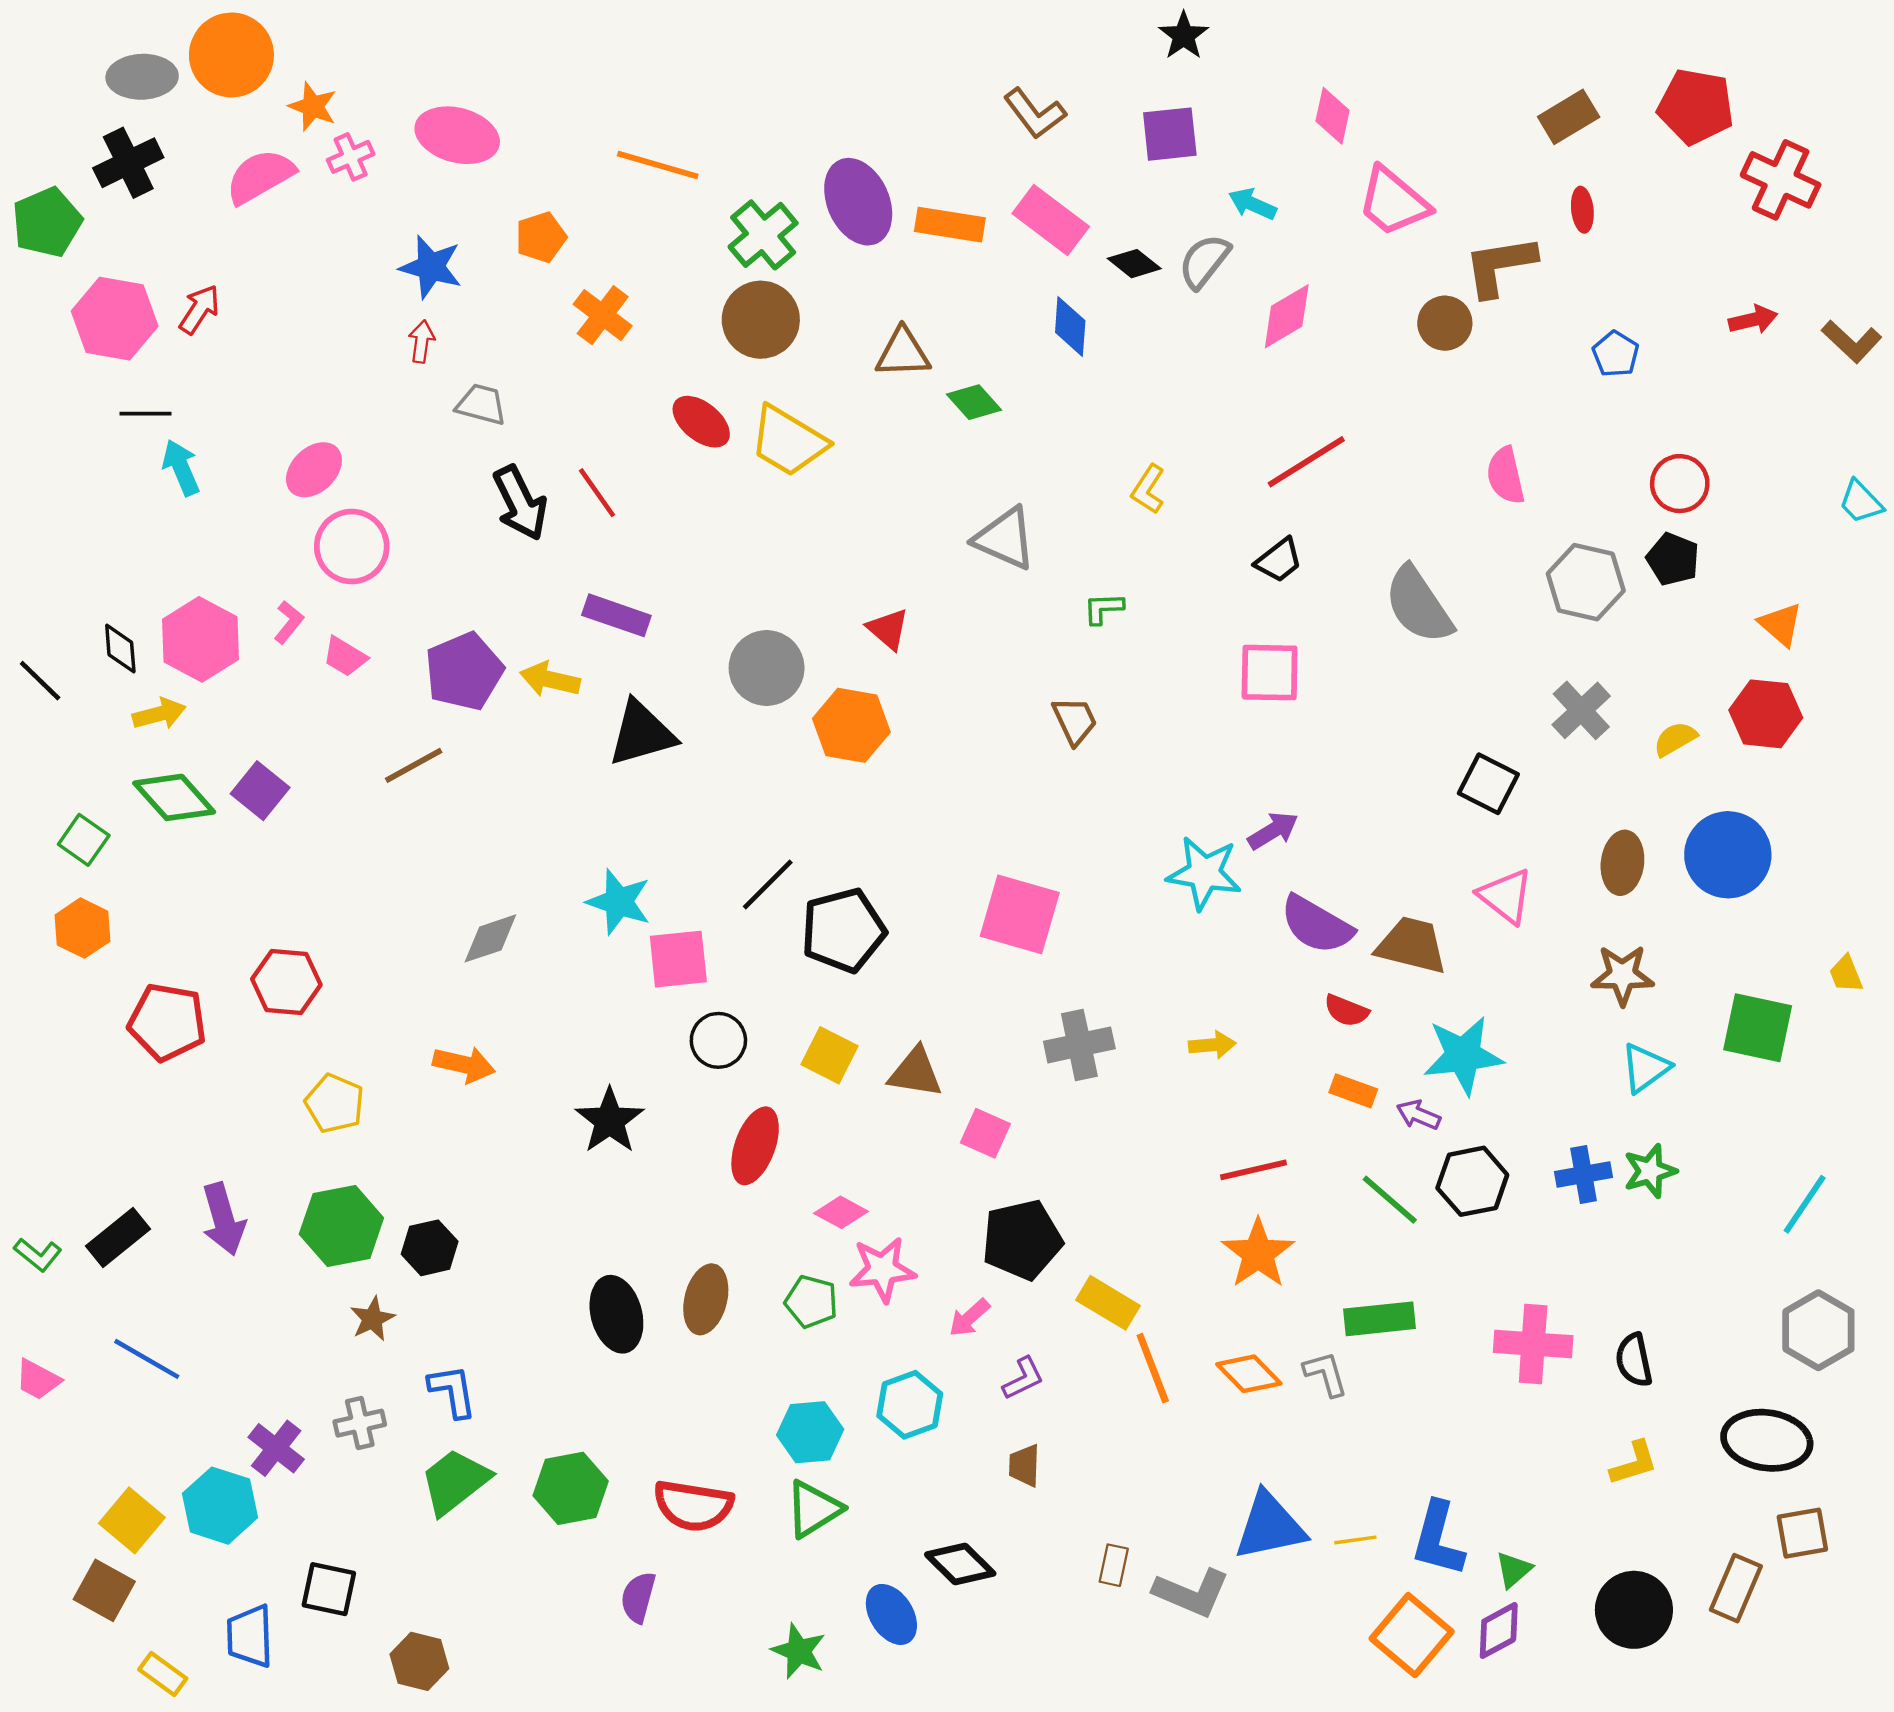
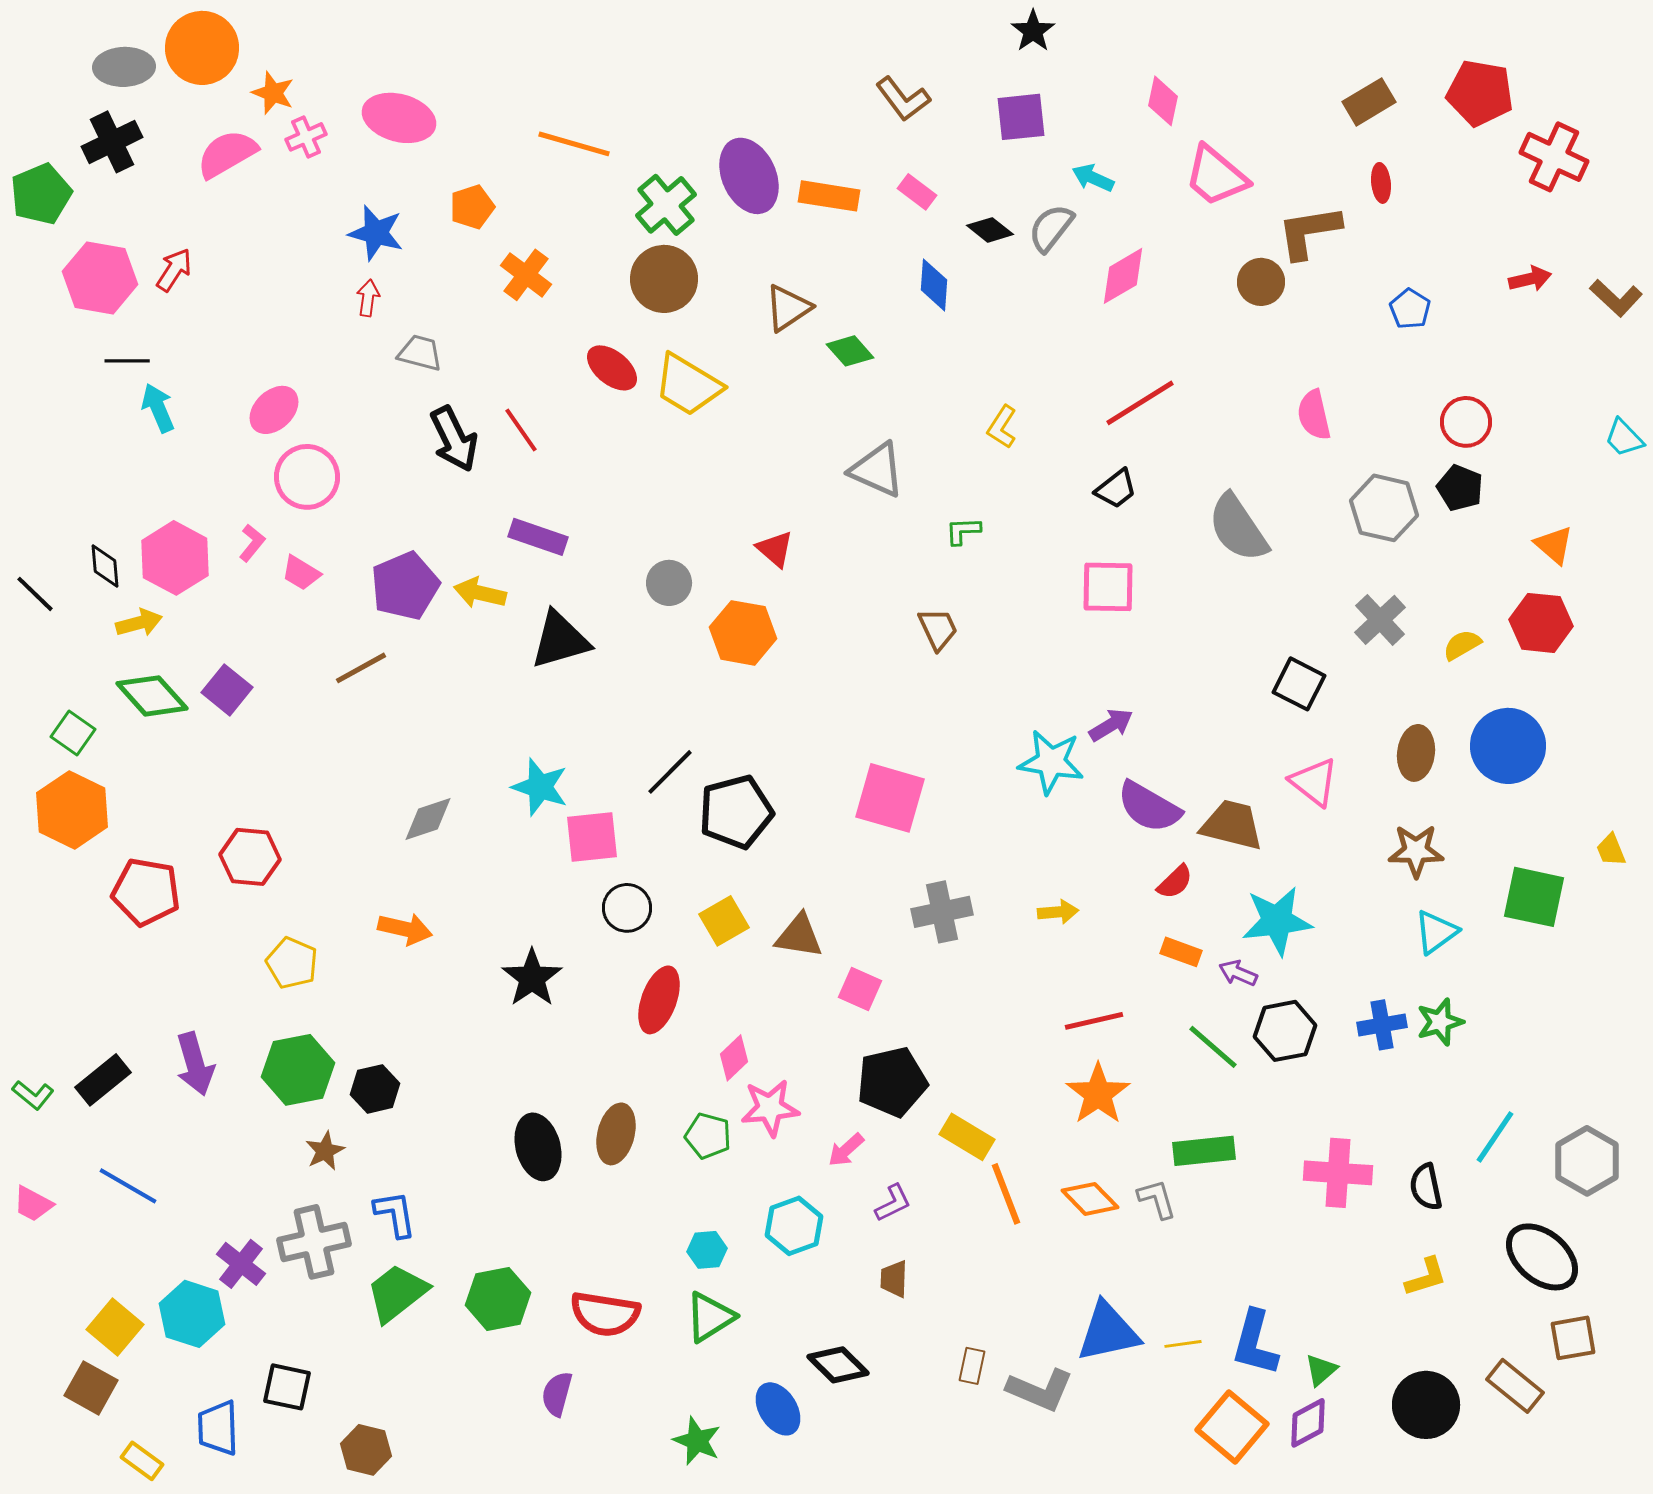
pink rectangle: (1051, 220) -> (917, 192), size x0.6
brown triangle: (903, 353) -> (788, 308), turned -32
gray circle: (767, 668) -> (669, 583), size x0.7
orange hexagon: (82, 928) -> (72, 810), size x1.5
red semicircle: (1346, 1011) -> (1175, 882), turned -66
yellow square: (830, 1055) -> (724, 921), turned 33
cyan line: (1805, 1204) -> (1495, 1137), moved
pink diamond: (841, 1212) -> (734, 1058), turned -72
gray cross: (360, 1423) -> (314, 1242), size x1.6
cyan hexagon: (810, 1432) -> (707, 1250), size x0.7
black ellipse: (1767, 1440) -> (1542, 1257), turned 32
brown rectangle: (1736, 1588) -> (1515, 1386), turned -74

